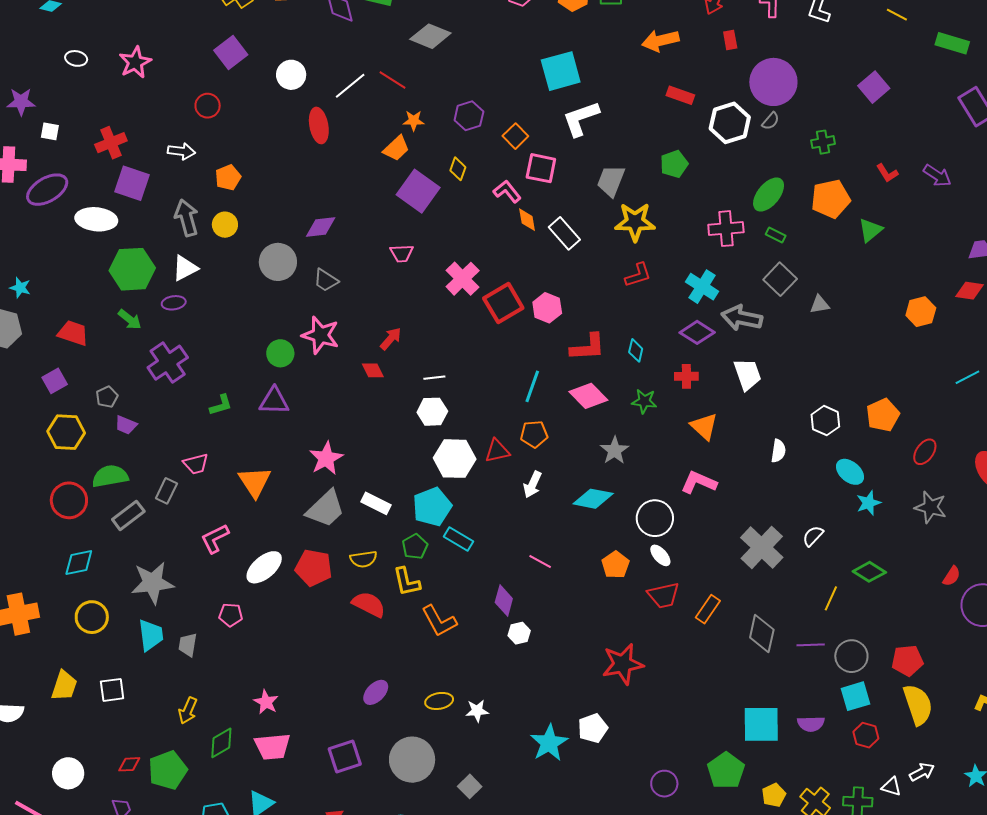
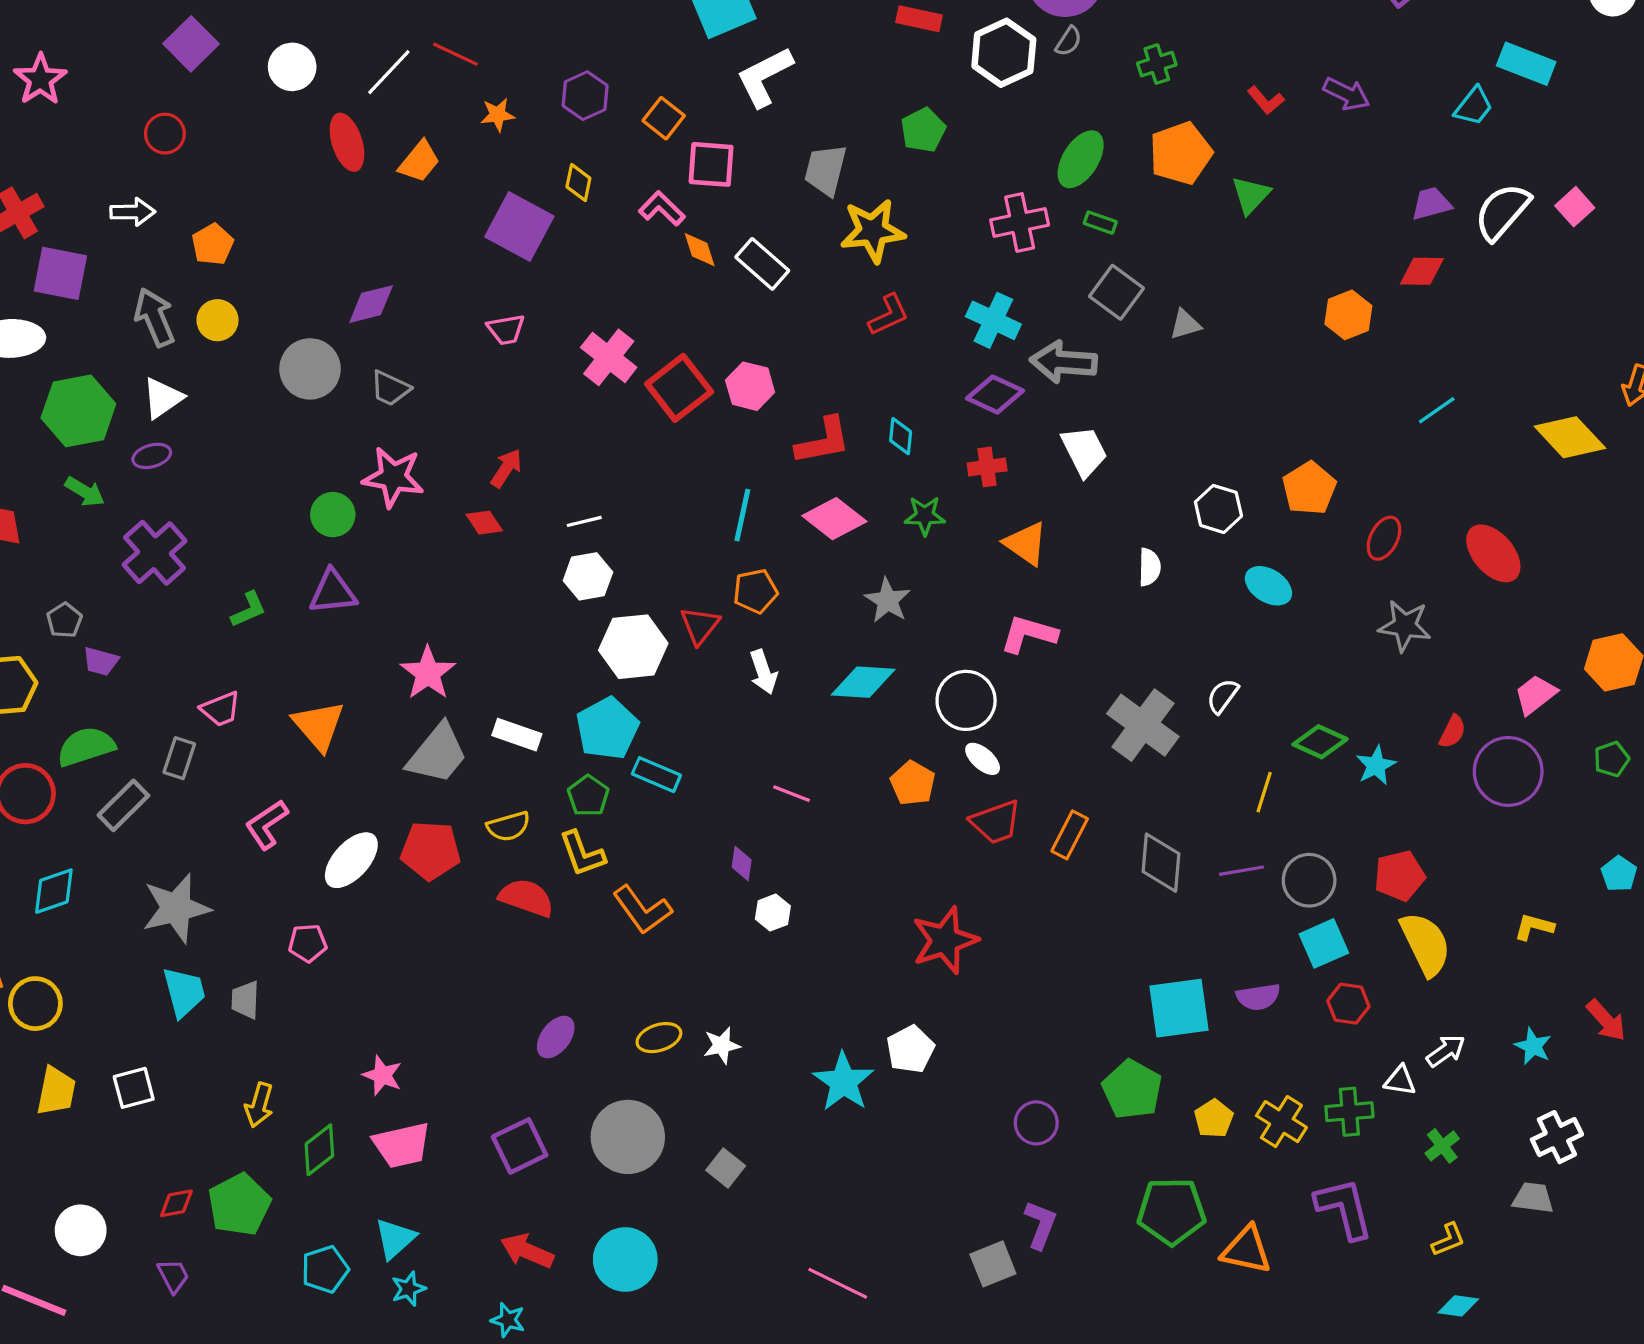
orange trapezoid: (396, 148) -> (419, 161), moved
red triangle: (497, 451) -> (700, 625), turned -32
white arrow: (533, 484) -> (763, 672), turned -36
cyan star: (869, 503) -> (1376, 765), moved
purple diamond: (504, 601) -> (742, 863), size x0.7
yellow circle: (92, 617) -> (35, 1004), moved

